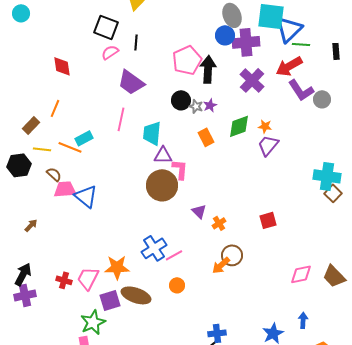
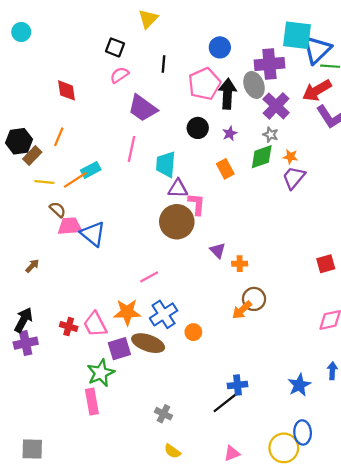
gray ellipse: (232, 15) -> (254, 85), moved
black square: (106, 27) -> (115, 47), size x0.7
blue circle: (225, 35) -> (220, 47), moved
black line: (136, 42) -> (164, 64), moved
gray star: (196, 106) -> (271, 135), moved
orange line: (70, 147) -> (75, 180), turned -55
black hexagon: (19, 165) -> (19, 141), moved
red square: (268, 220) -> (326, 264), moved
orange cross: (219, 223) -> (240, 264), turned 32
blue cross: (154, 248) -> (164, 314), moved
pink line: (174, 255) -> (149, 277), moved
pink trapezoid: (88, 278) -> (95, 324), turned -55

